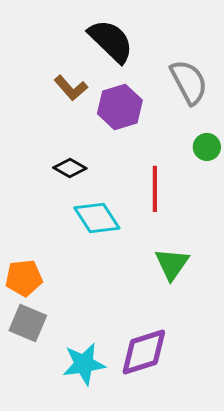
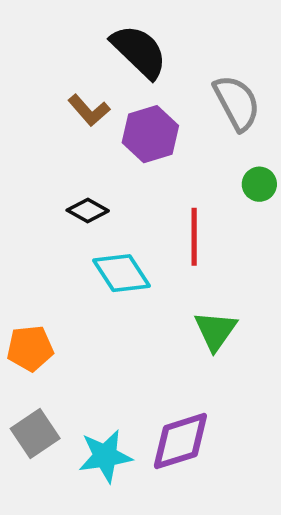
gray square: (28, 323) -> (35, 434), moved, turned 33

